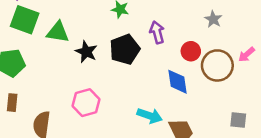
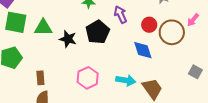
brown rectangle: (12, 103) -> (40, 78), moved
pink hexagon: (86, 103) -> (88, 78), moved
gray square: (238, 120) -> (195, 72), turned 32

